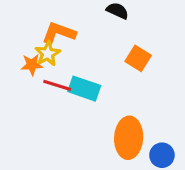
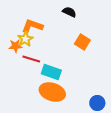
cyan rectangle: (84, 89) -> (51, 72), moved
orange ellipse: (129, 138) -> (52, 92), moved, turned -75

